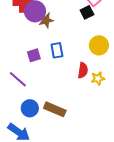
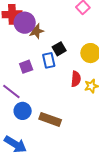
black square: (87, 12) -> (59, 49), moved
blue circle: (30, 108) -> (23, 111), moved

